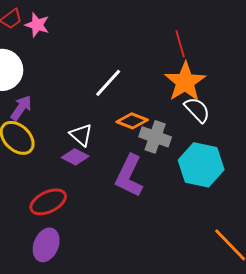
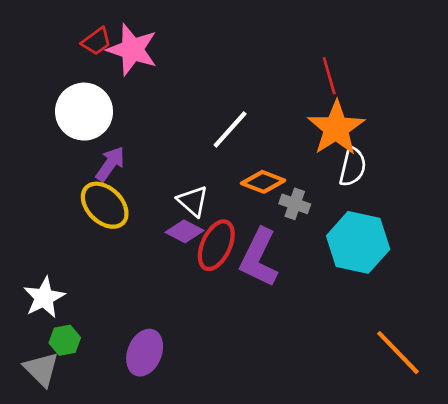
pink star: (37, 25) -> (132, 50), size x1.5
white semicircle: (197, 110) -> (353, 167), turned 56
gray cross: (155, 137) -> (295, 204), size x0.7
red ellipse: (48, 202) -> (216, 245), moved, turned -39

